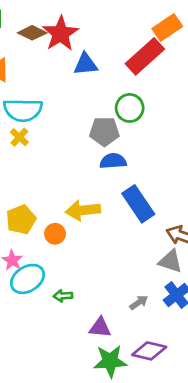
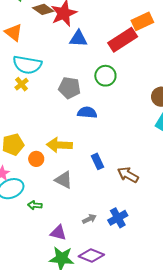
gray pentagon: (104, 131) -> (69, 88), moved
blue rectangle: (138, 204) -> (97, 161), moved, size x0.6
gray triangle: (170, 261) -> (64, 180), moved

